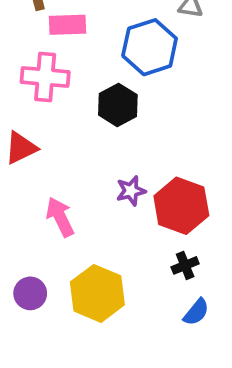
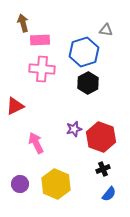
pink cross: (45, 77) -> (42, 69), moved
black hexagon: (118, 105) -> (88, 83), moved

